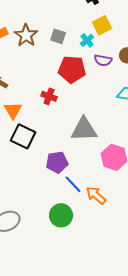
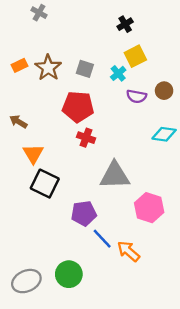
red pentagon: (72, 69) -> (78, 107), moved
red cross: (49, 96) -> (86, 138), moved
green circle: (61, 215) -> (69, 274), moved

